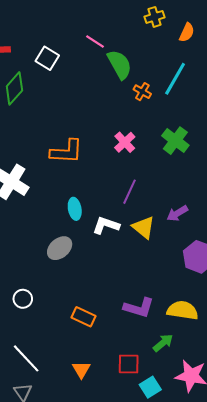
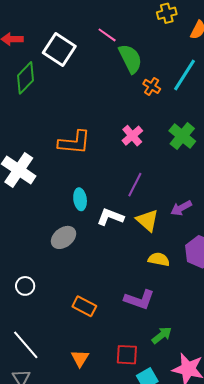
white square: (47, 58) -> (59, 50), size x1.4
yellow semicircle: (183, 310) -> (159, 259), moved, size x0.7

